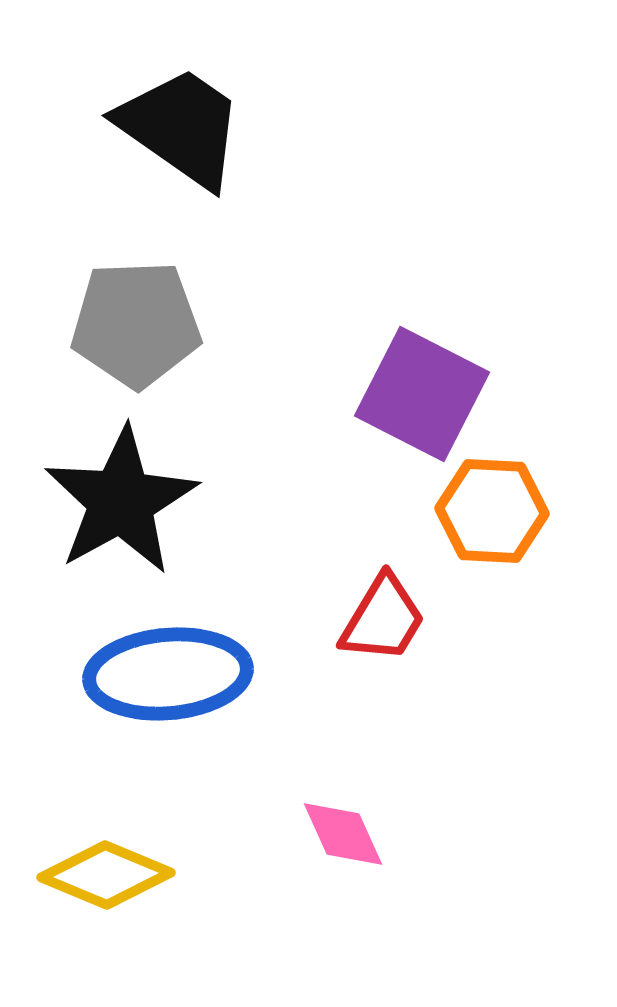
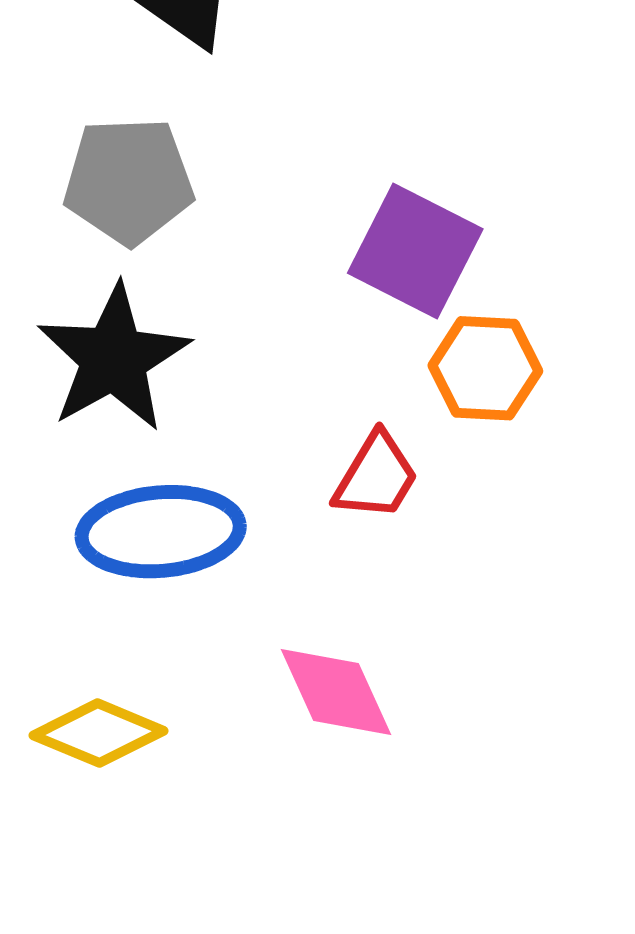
pink diamond: (343, 834) -> (336, 692), size x1.4

